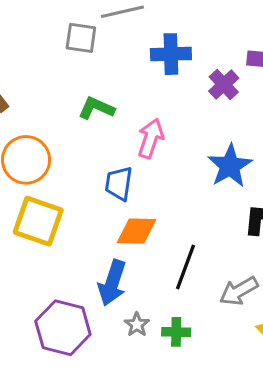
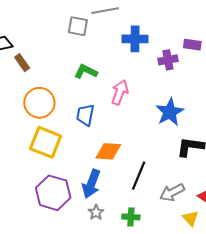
purple cross: (224, 85) -> (168, 60), turned 30
blue trapezoid: (119, 183) -> (85, 115), moved
gray star: (137, 325) -> (96, 212), moved
purple hexagon: (63, 328) -> (53, 193), moved

